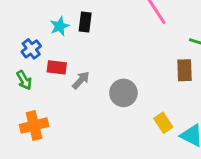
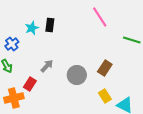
red rectangle: (57, 67) -> (30, 84), moved, turned -64
brown rectangle: (184, 70) -> (105, 68), moved, turned 35

